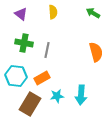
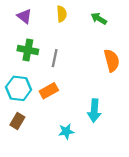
green arrow: (93, 13) -> (99, 19), moved
cyan star: (57, 96) -> (66, 131), moved
brown rectangle: (30, 104) -> (17, 121), moved, size x0.6

